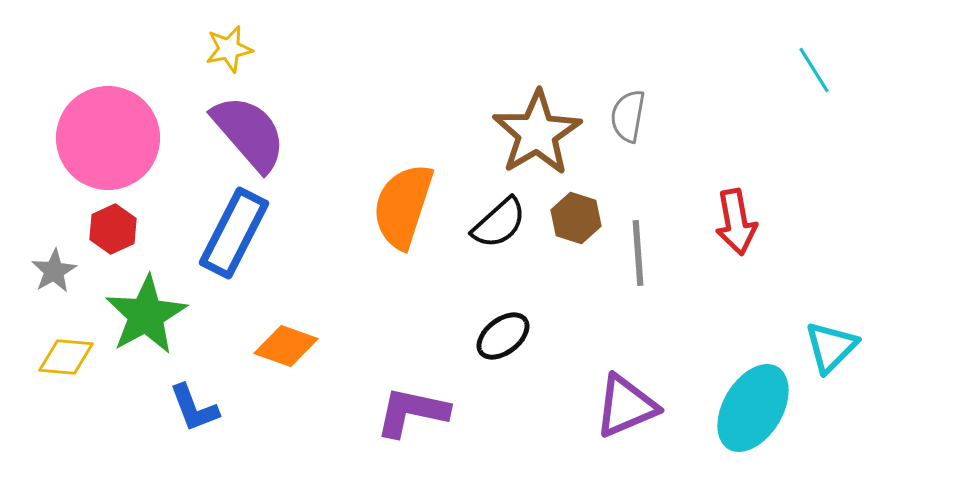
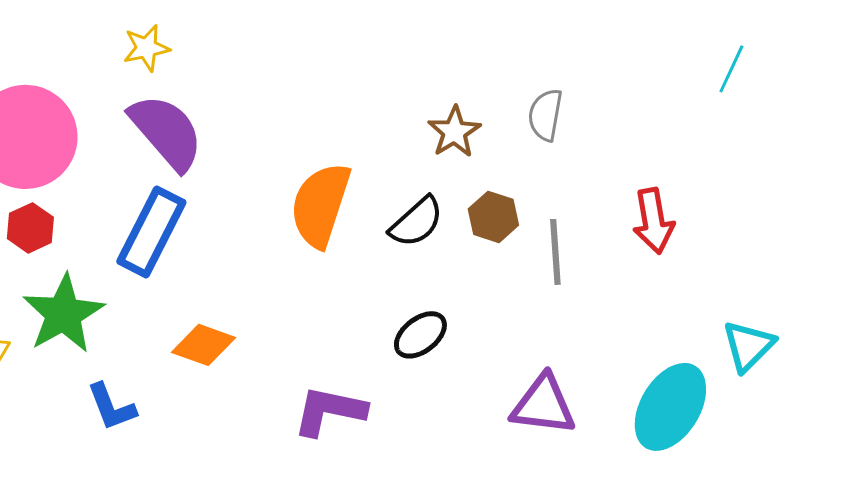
cyan line: (814, 70) -> (731, 69), turned 57
brown star: (537, 133) -> (454, 132), size x0.6
purple triangle: (626, 406) -> (543, 405), turned 30

